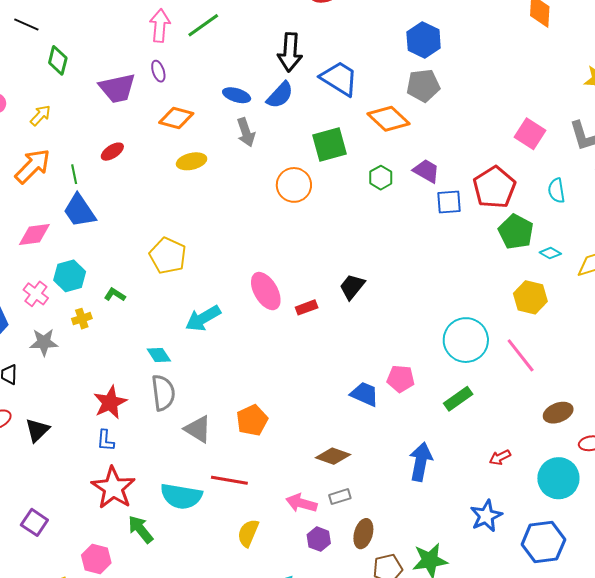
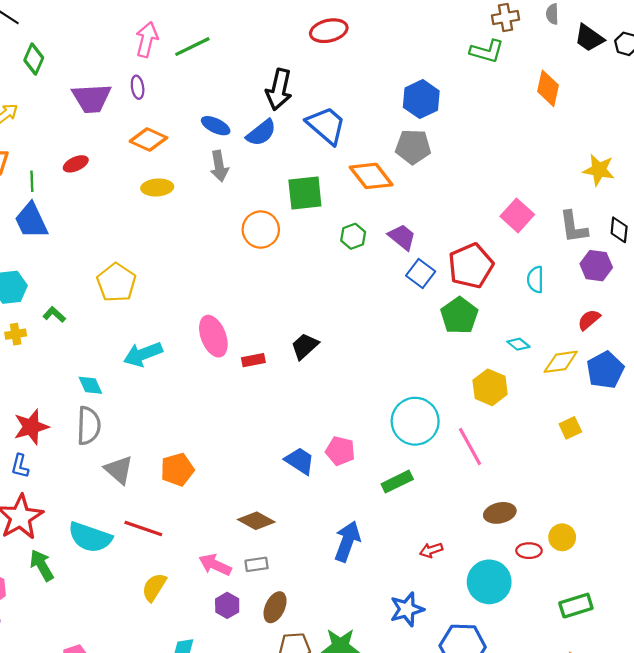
blue square: (449, 202) -> (421, 273), turned 32
green pentagon: (516, 232) -> (459, 316), moved

